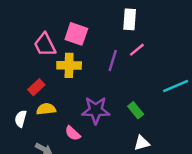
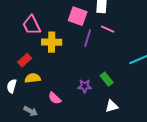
pink square: (76, 34) -> (78, 16), moved
pink line: (137, 50) -> (108, 29), turned 64
purple star: (96, 110) -> (85, 86), moved, size x0.6

